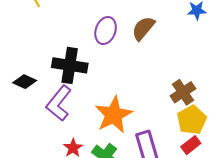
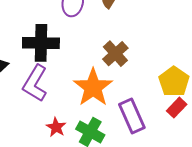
brown cross: (183, 92) -> (115, 54), moved

